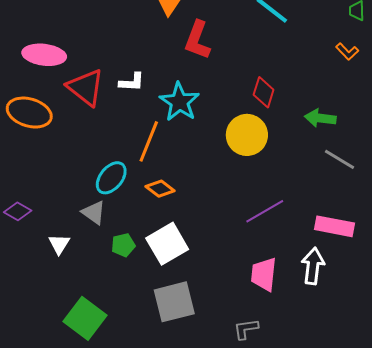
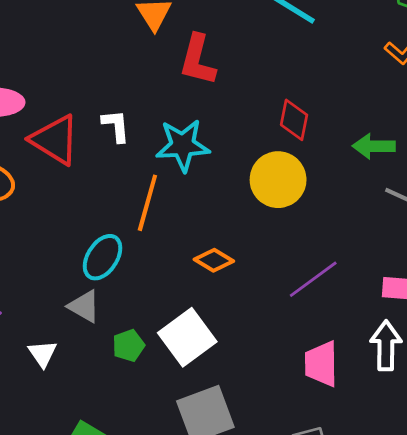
white L-shape: (132, 82) -> (116, 126), turned -92
cyan star: (179, 102) -> (183, 145), turned -30
orange diamond: (160, 189) -> (214, 260), moved

